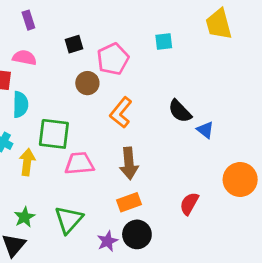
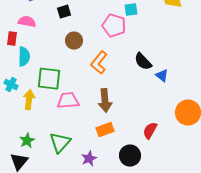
pink pentagon: (113, 59) -> (114, 26), moved, turned -30
black circle: (137, 234) -> (130, 156), moved

